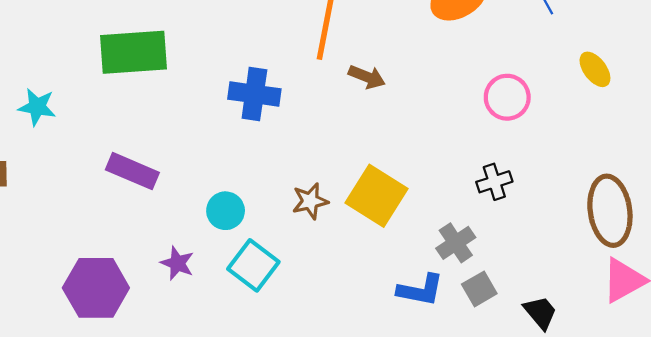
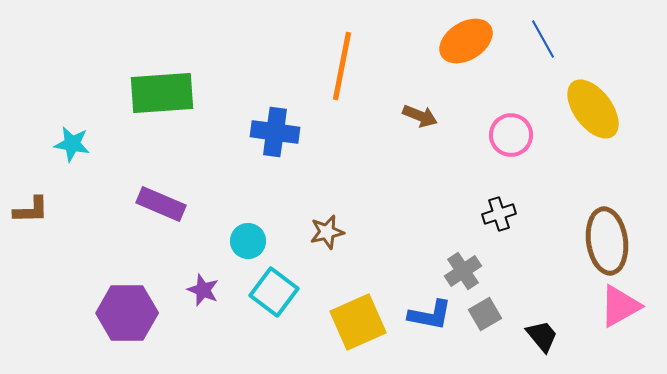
yellow ellipse: (595, 69) -> (593, 109), size x1.8
brown arrow: (367, 77) -> (420, 116), moved
yellow square: (377, 196) -> (358, 322), moved, turned 34

